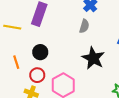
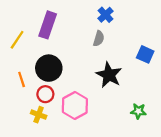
yellow line: (12, 27) -> (17, 40), turned -66
black circle: (40, 52) -> (49, 68), size x1.5

